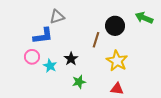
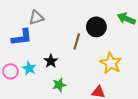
pink circle: (32, 57) -> (10, 71), moved
yellow star: (117, 61) -> (111, 63), moved

